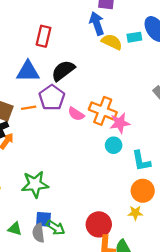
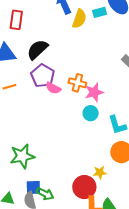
yellow semicircle: (112, 42) -> (79, 19), turned 90
purple pentagon: (52, 98) -> (43, 76), moved
orange cross: (103, 111) -> (77, 83), size x0.7
yellow star: (135, 213) -> (100, 172), moved

